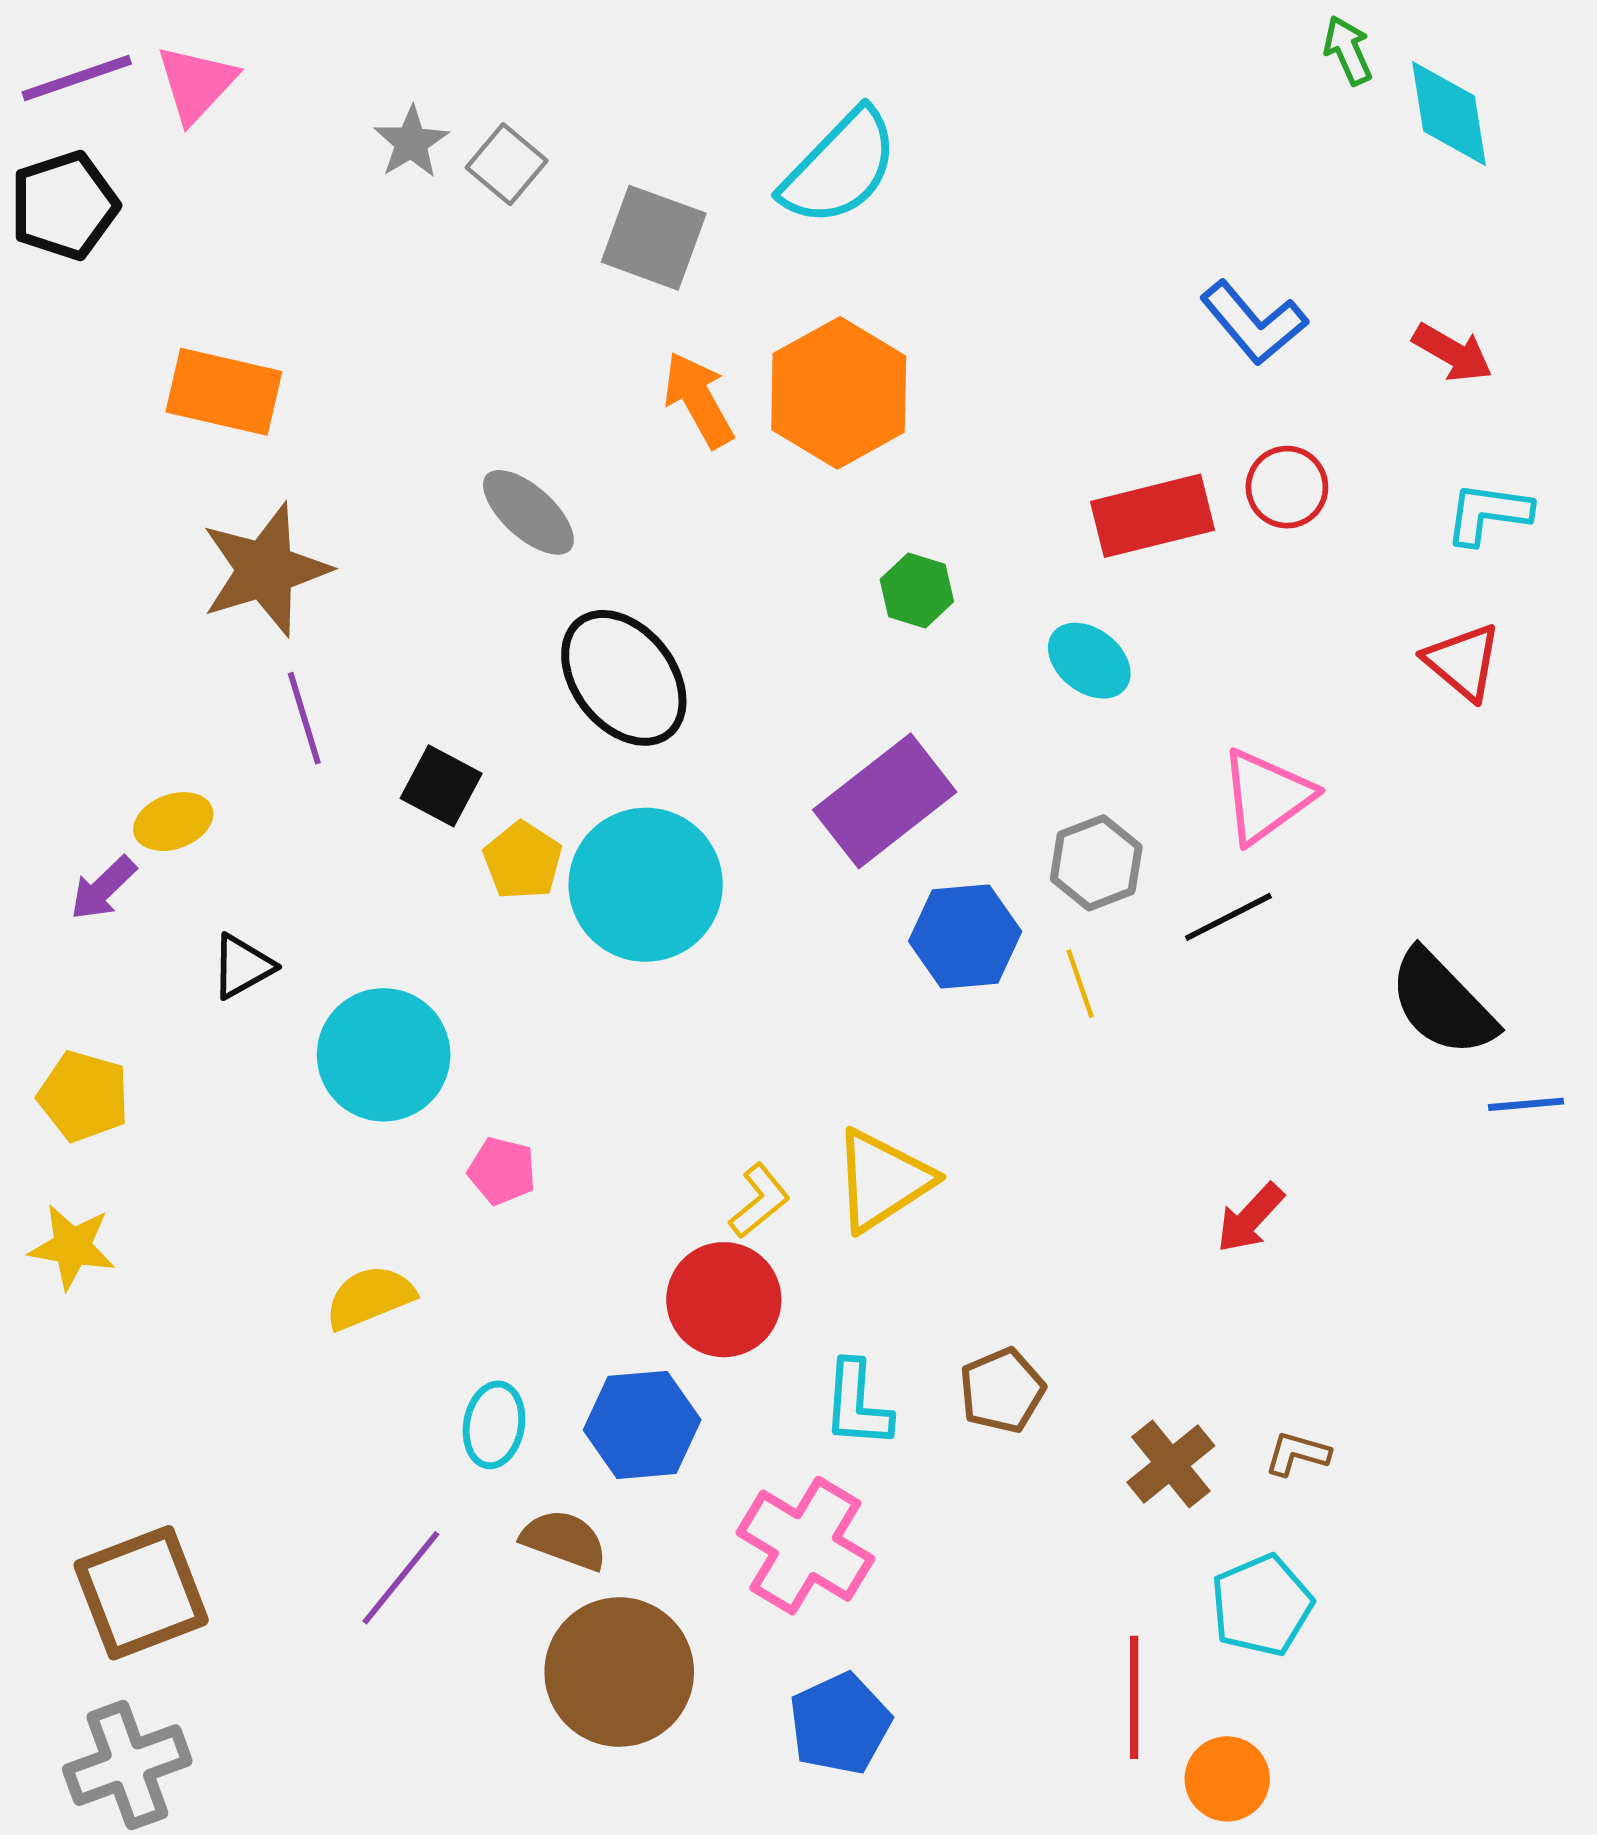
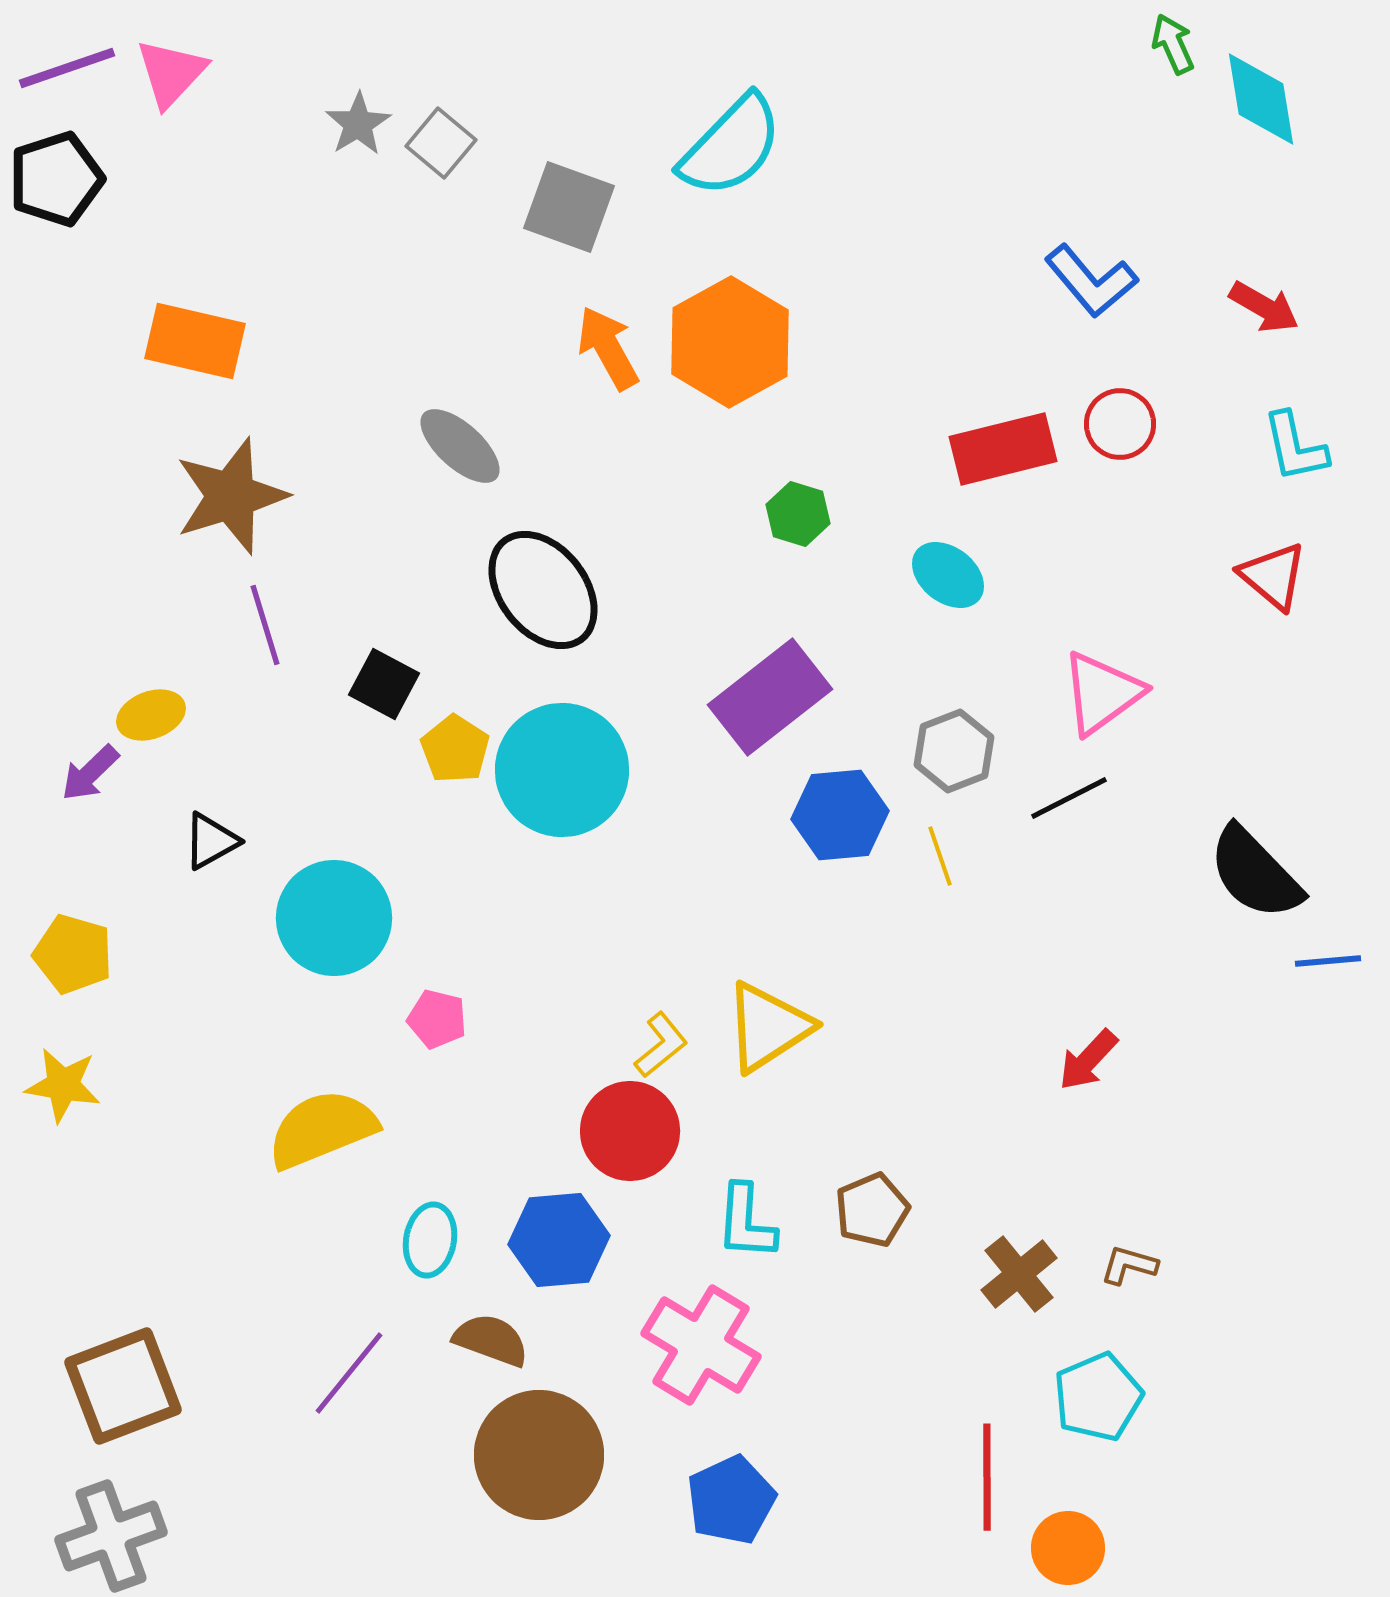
cyan L-shape: (1488, 514) -> (1295, 447), turned -110
yellow semicircle: (370, 1297) -> (322, 1129), size x1.4

